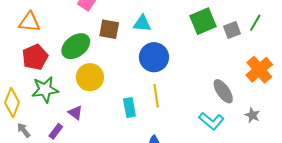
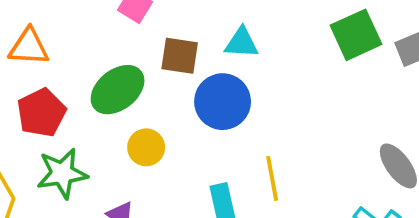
blue circle: (154, 57) -> (223, 102), moved
yellow circle: (90, 77) -> (146, 147), size x0.7

